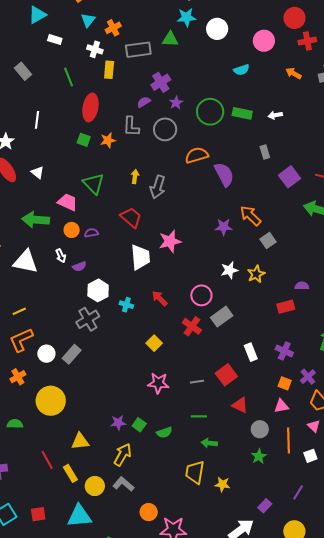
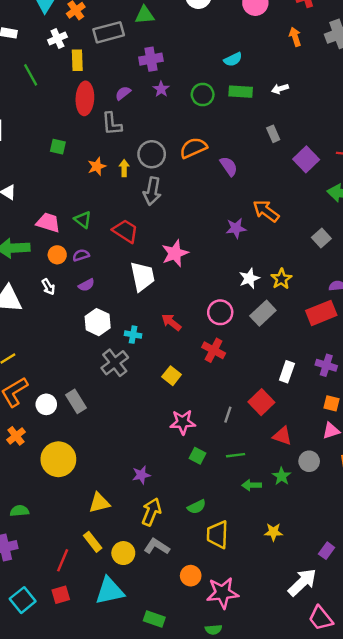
white cross: (95, 49) -> (57, 39), turned -35
cyan semicircle: (241, 70) -> (233, 59), moved
orange arrow: (293, 73) -> (295, 37), turned 49
purple cross: (161, 82) -> (151, 59), moved, turned 30
red ellipse: (90, 107) -> (85, 98), moved
green circle: (210, 112) -> (203, 95), size x0.7
gray circle: (165, 129) -> (152, 154), moved
orange star: (108, 140) -> (97, 166), moved
purple semicircle: (224, 174) -> (229, 166), size x0.7
yellow arrow: (135, 177) -> (124, 168), moved
green triangle: (93, 184) -> (83, 220), moved, size x0.7
gray square: (268, 240) -> (321, 238), moved
purple semicircle: (79, 266) -> (86, 285), moved
red rectangle: (286, 307) -> (321, 313), size x1.4
gray rectangle: (222, 317) -> (263, 313), moved
gray cross: (88, 319) -> (115, 363), moved
white rectangle: (251, 352) -> (287, 372), turned 48
gray rectangle: (72, 354) -> (76, 401), turned -66
gray line: (197, 382) -> (228, 415), turned -56
green semicircle: (15, 424) -> (19, 511), moved
green square: (139, 425) -> (198, 456), moved
green semicircle: (164, 432) -> (197, 507), moved
green star: (259, 456) -> (282, 476), moved
red line: (47, 460) -> (63, 560), moved, turned 60
yellow trapezoid: (195, 472) -> (218, 535), moved

